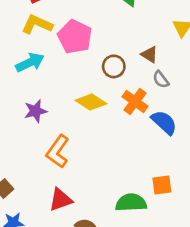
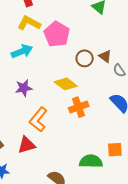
brown triangle: (149, 55) -> (105, 56), moved
orange cross: (135, 101) -> (79, 107), moved, turned 30
red triangle: (61, 200) -> (27, 145), moved

